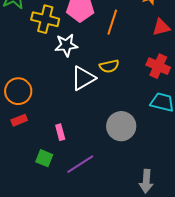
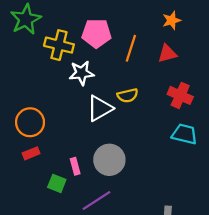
red triangle: (161, 27) -> (167, 54), moved
gray circle: (121, 126) -> (109, 160), moved
green square: (44, 158) -> (57, 183), moved

